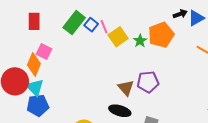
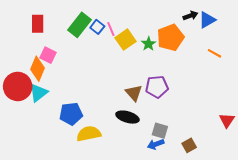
cyan triangle: (35, 87) -> (39, 93), turned 36
blue pentagon: (38, 105) -> (71, 114), moved

